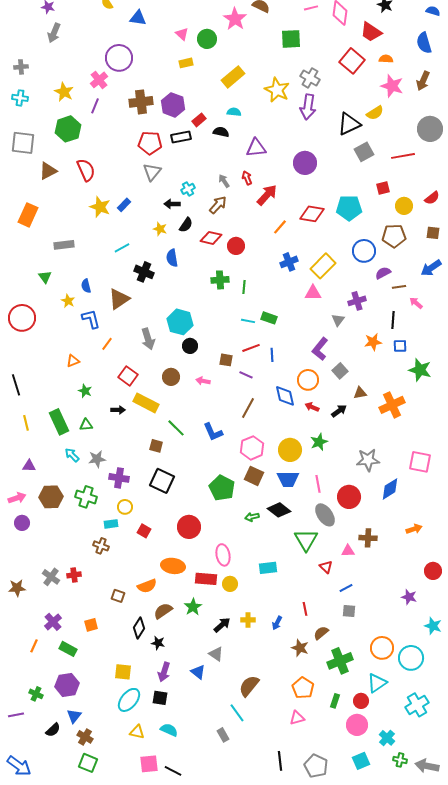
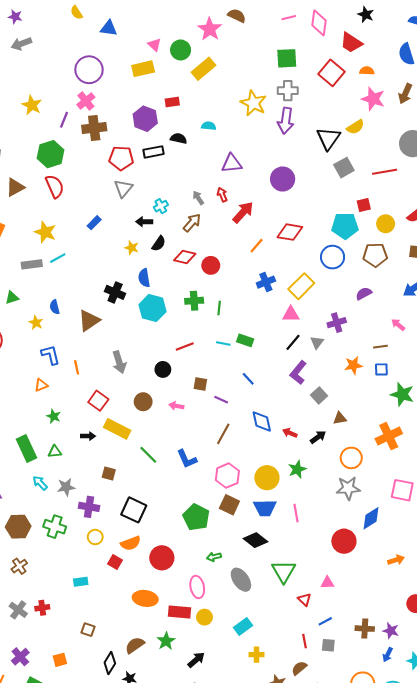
gray arrow: (54, 33) -> (21, 44), turned 48
green square: (291, 39) -> (287, 58), moved
yellow rectangle: (186, 63) -> (143, 69), moved, size x1.5
yellow rectangle: (233, 77) -> (203, 69), moved
gray cross: (310, 78) -> (288, 91), turned -30
pink cross: (99, 80) -> (86, 101), moved
brown cross: (141, 102) -> (94, 128), moved
red rectangle: (199, 120) -> (172, 102), moved, turned 32
black triangle: (349, 124) -> (328, 138), turned -30
green hexagon: (68, 129) -> (50, 154), moved
black semicircle: (221, 132) -> (178, 138), moved
yellow star: (100, 207) -> (45, 232), moved
cyan pentagon: (349, 208) -> (345, 226), moved
cyan line: (122, 248) -> (58, 258), moved
blue circle: (364, 251) -> (333, 257), moved
green triangle: (45, 277) -> (12, 298), turned 48
brown line: (399, 287) -> (380, 347), moved
blue L-shape: (91, 319) -> (50, 355), moved
black line: (393, 320) -> (293, 342), moved, turned 36
cyan hexagon: (180, 322) -> (152, 308), moved
orange line: (107, 344) -> (77, 367), turned -48
red line: (251, 348) -> (185, 347), moved
blue line: (272, 355) -> (248, 379), turned -40
orange circle: (308, 380) -> (351, 458), moved
orange cross: (392, 405) -> (389, 436), moved
brown square: (156, 446) -> (109, 474), moved
red circle: (349, 497) -> (344, 541), moved
gray ellipse: (325, 515) -> (241, 580), moved
green arrow: (252, 517) -> (214, 557), moved
cyan rectangle: (111, 524) -> (81, 582), moved
brown cross: (368, 538) -> (365, 629), moved
brown cross: (101, 546) -> (19, 566), moved, turned 35
cyan rectangle: (268, 568) -> (243, 627), moved, turned -30
orange semicircle: (147, 586) -> (131, 543), moved
red line: (305, 609) -> (304, 641), moved
yellow cross: (248, 620) -> (257, 655), moved
blue arrow: (277, 623) -> (388, 655), moved

